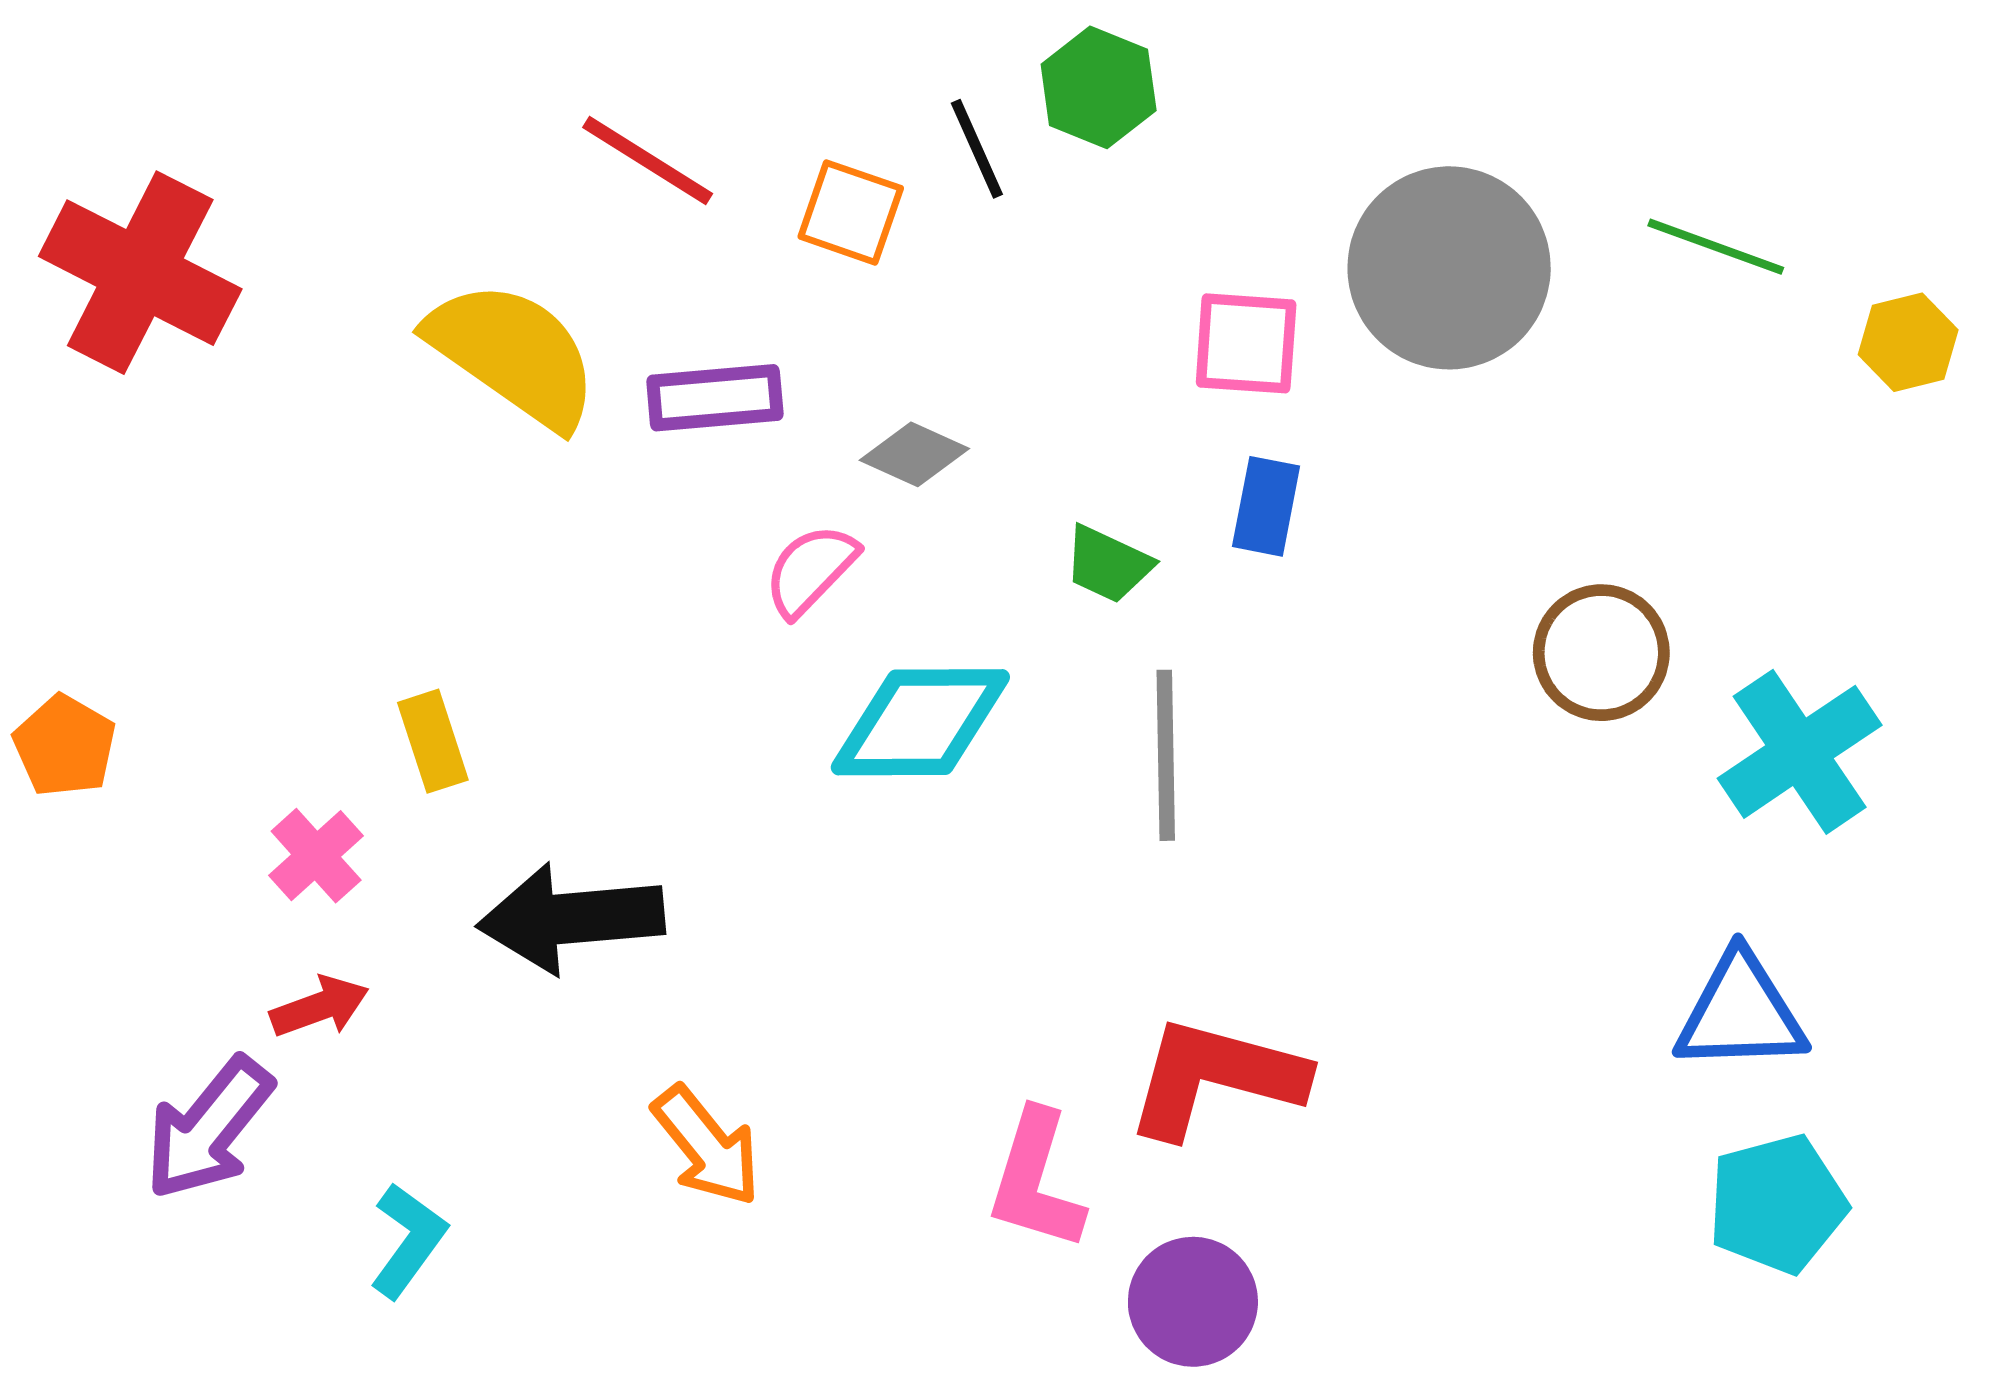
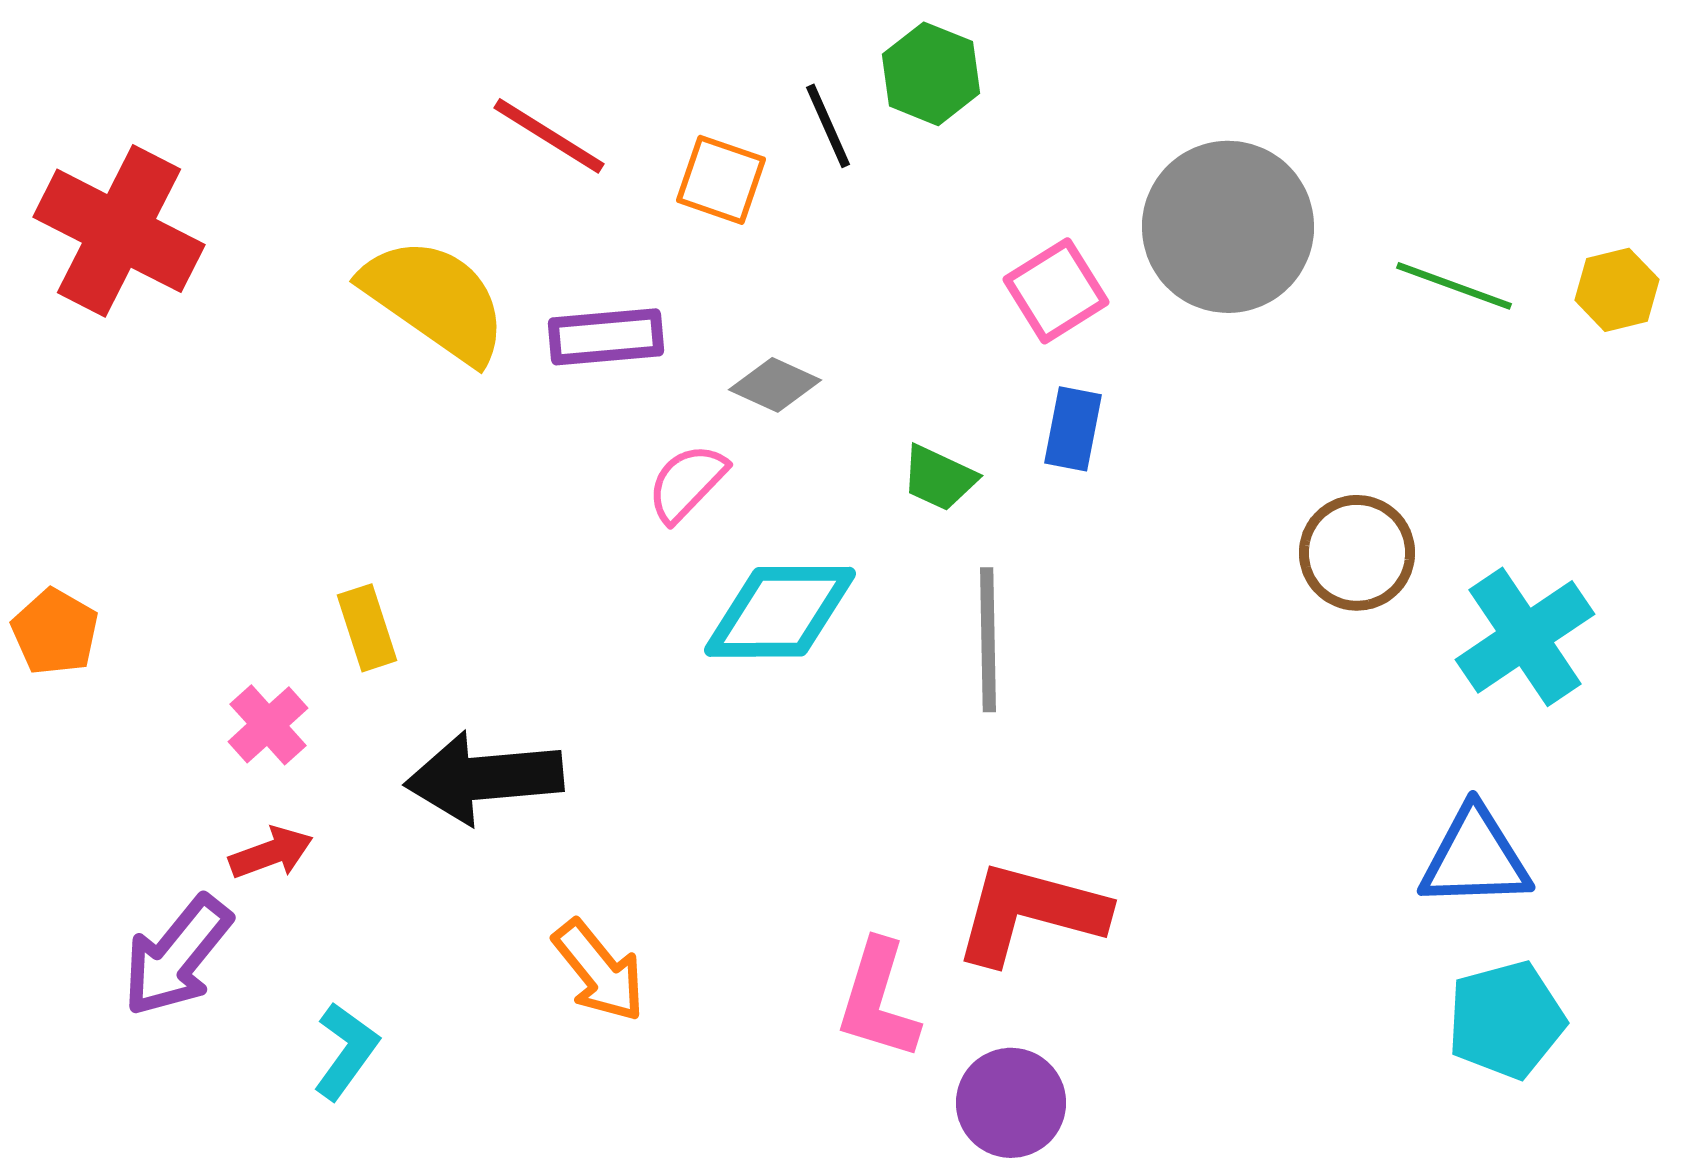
green line: (1716, 247) -> (1454, 286), moved
pink square: (1246, 343) -> (1056, 291), turned -36

